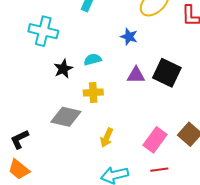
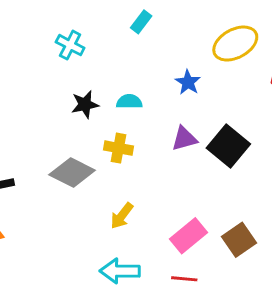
cyan cross: (43, 31) -> (70, 45), size x0.7
purple triangle: (136, 75) -> (184, 139), turned -30

